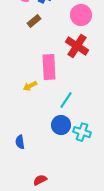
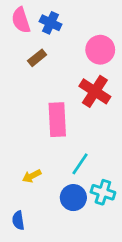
yellow arrow: (30, 86) -> (32, 176), moved
cyan cross: (82, 132) -> (103, 192), moved

